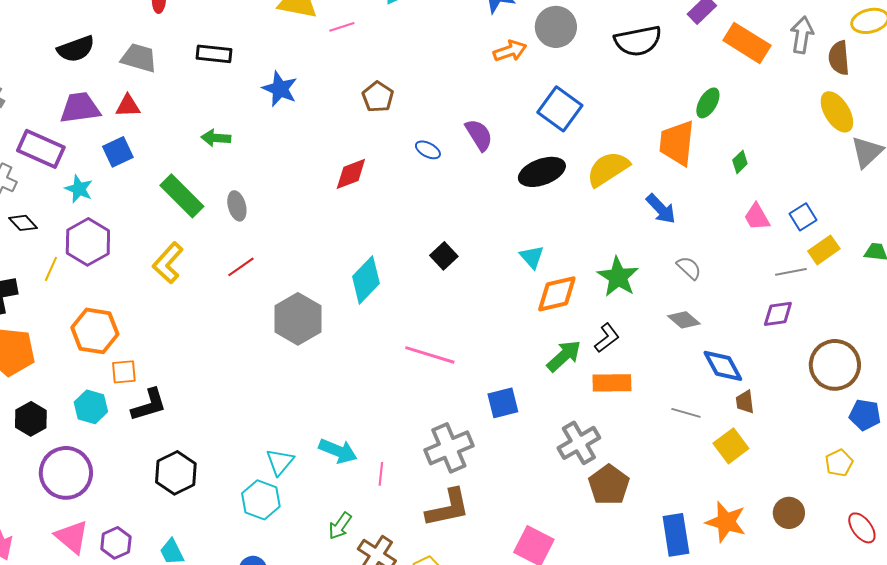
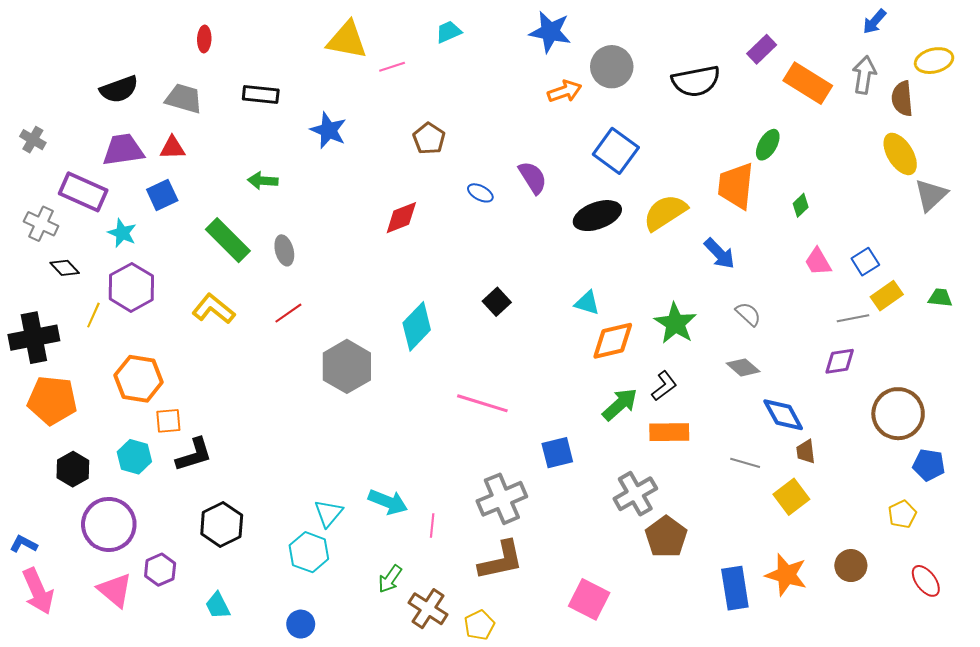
cyan triangle: (532, 257) -> (587, 303), turned -32
yellow L-shape: (168, 263) -> (213, 309), turned 87
purple hexagon: (116, 543) -> (160, 570), moved

